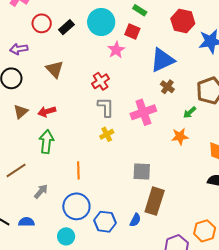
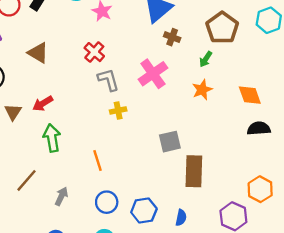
yellow cross: (107, 134) -> (118, 110), turned 32
blue circle: (76, 206) -> (107, 202), size x0.7
blue semicircle: (135, 220) -> (181, 218), moved

